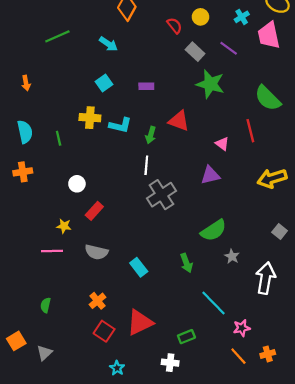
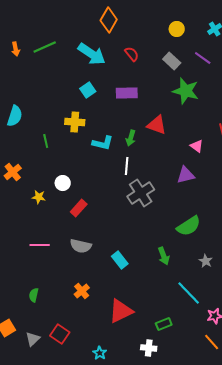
red semicircle: (174, 26) -> (132, 54), moved
cyan arrow: (108, 44) -> (92, 54), size x1.6
orange arrow: (26, 83) -> (16, 49), moved
purple rectangle: (146, 86) -> (127, 93), size x1.5
cyan L-shape: (120, 125) -> (103, 143), moved
cyan semicircle: (25, 132) -> (15, 116), moved, turned 30
orange cross: (23, 172) -> (13, 172), turned -30
yellow star: (64, 226) -> (39, 197), moved
gray star: (232, 256) -> (206, 261), moved
red square: (104, 331) -> (60, 334), moved

